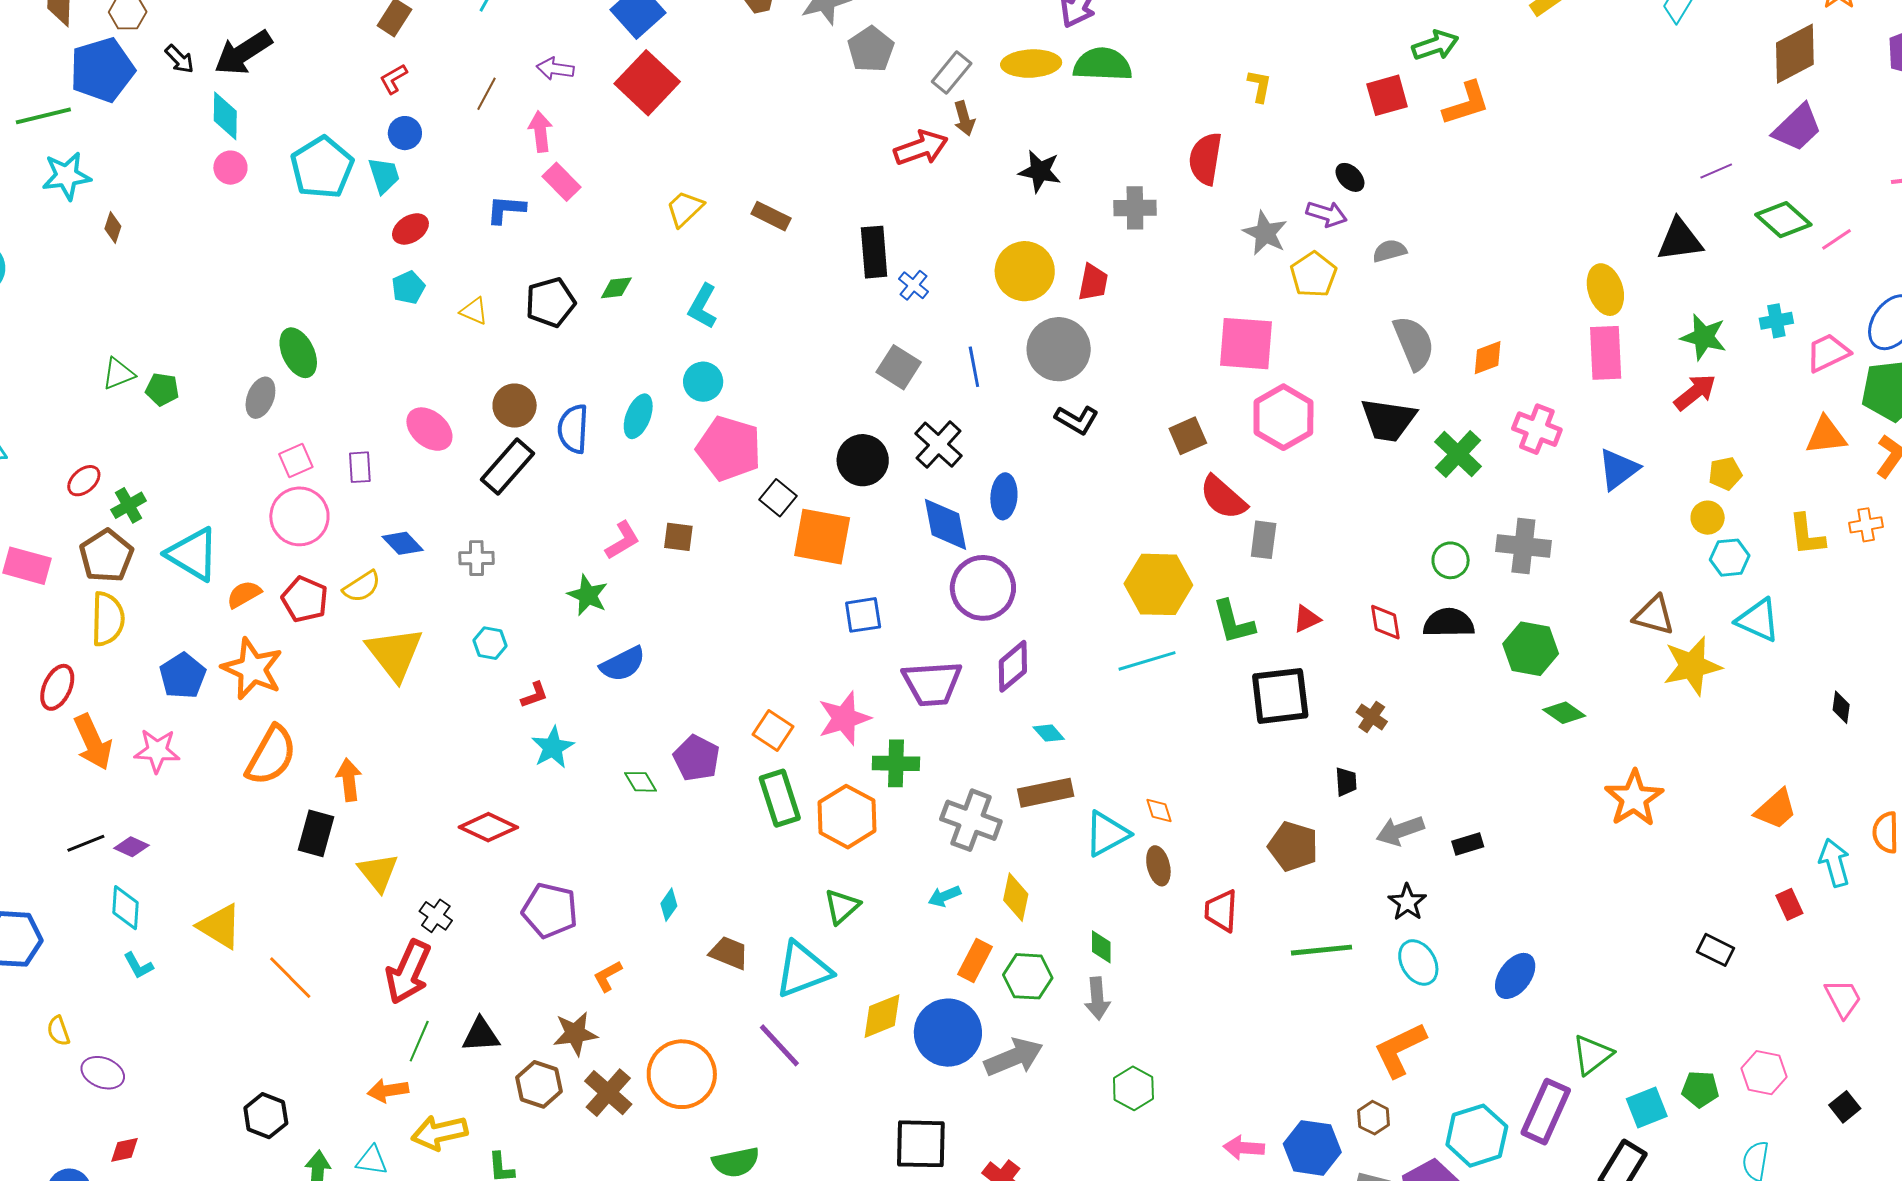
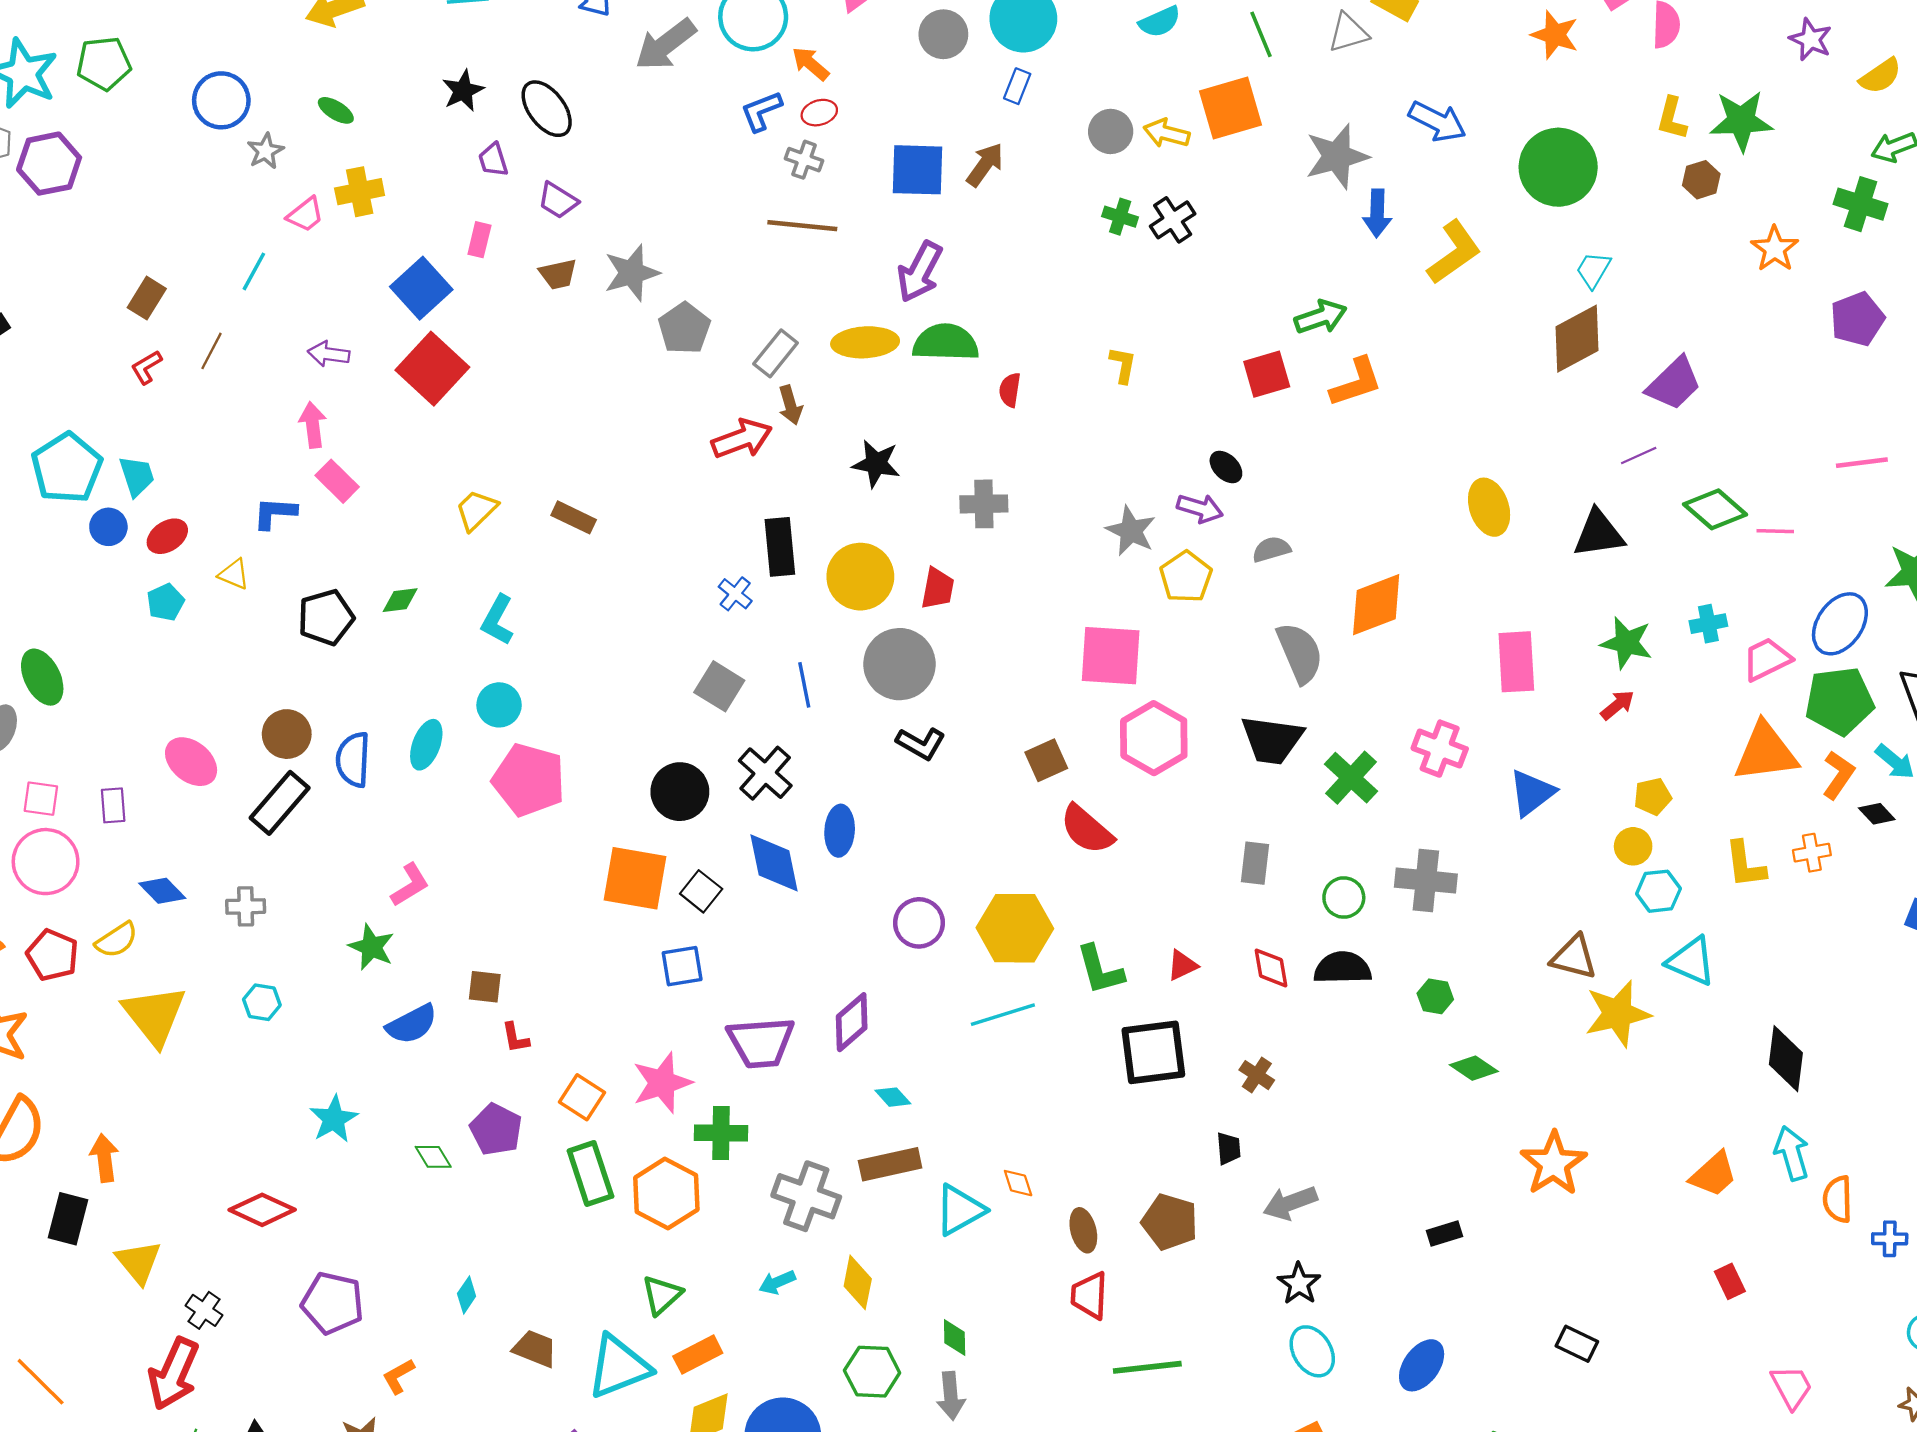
brown diamond: (1795, 54) -> (1577, 339), moved
brown line: (486, 94) -> (212, 351), moved
purple trapezoid: (1797, 128) -> (1674, 384), moved
blue circle: (405, 133) -> (108, 527), moved
red semicircle: (1205, 159) -> (1010, 390), moved, size x0.6
pink line: (1837, 239) -> (1775, 531), turned 36
black rectangle: (874, 252) -> (780, 547), moved
yellow ellipse: (1605, 290) -> (1489, 507), moved
yellow triangle: (474, 311) -> (234, 574), moved
orange diamond: (1488, 358) -> (1376, 605), moved, size x1.6
red arrow: (1695, 392) -> (1618, 705), size x0.7
orange triangle: (1826, 435) -> (1766, 752), size x1.4
pink square: (296, 460) -> (41, 799), turned 32
black square: (778, 498) -> (701, 891), moved
brown square: (678, 537) -> (485, 987), moved
gray rectangle: (1264, 540) -> (1255, 863), moved
purple circle: (983, 588) -> (919, 923), moved, size x0.7
green hexagon: (1531, 649) -> (1435, 996), size x0.6
red L-shape: (534, 695) -> (515, 1038), moved, turned 100
black diamond: (1841, 707) -> (1786, 1059), size x1.8
black rectangle: (1468, 844) -> (1444, 1234), moved
cyan arrow: (1834, 863) -> (1792, 1153), moved
brown ellipse: (1158, 866) -> (1083, 1230), moved
green line: (1322, 950) -> (1147, 1367), moved
black rectangle: (1716, 950) -> (1577, 1344), moved
orange rectangle: (975, 961) -> (698, 1355), moved, turned 36

